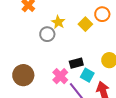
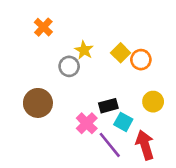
orange circle: (102, 14) -> (141, 60), moved
brown circle: (23, 75) -> (38, 103), moved

